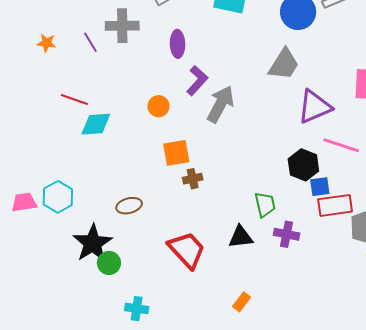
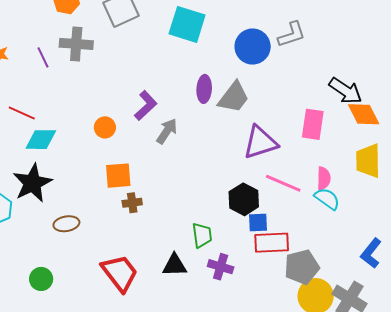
purple ellipse: (178, 44) -> (204, 89), moved
gray arrow: (220, 104) -> (167, 131), size x0.7
black star: (93, 243) -> (32, 183), moved

